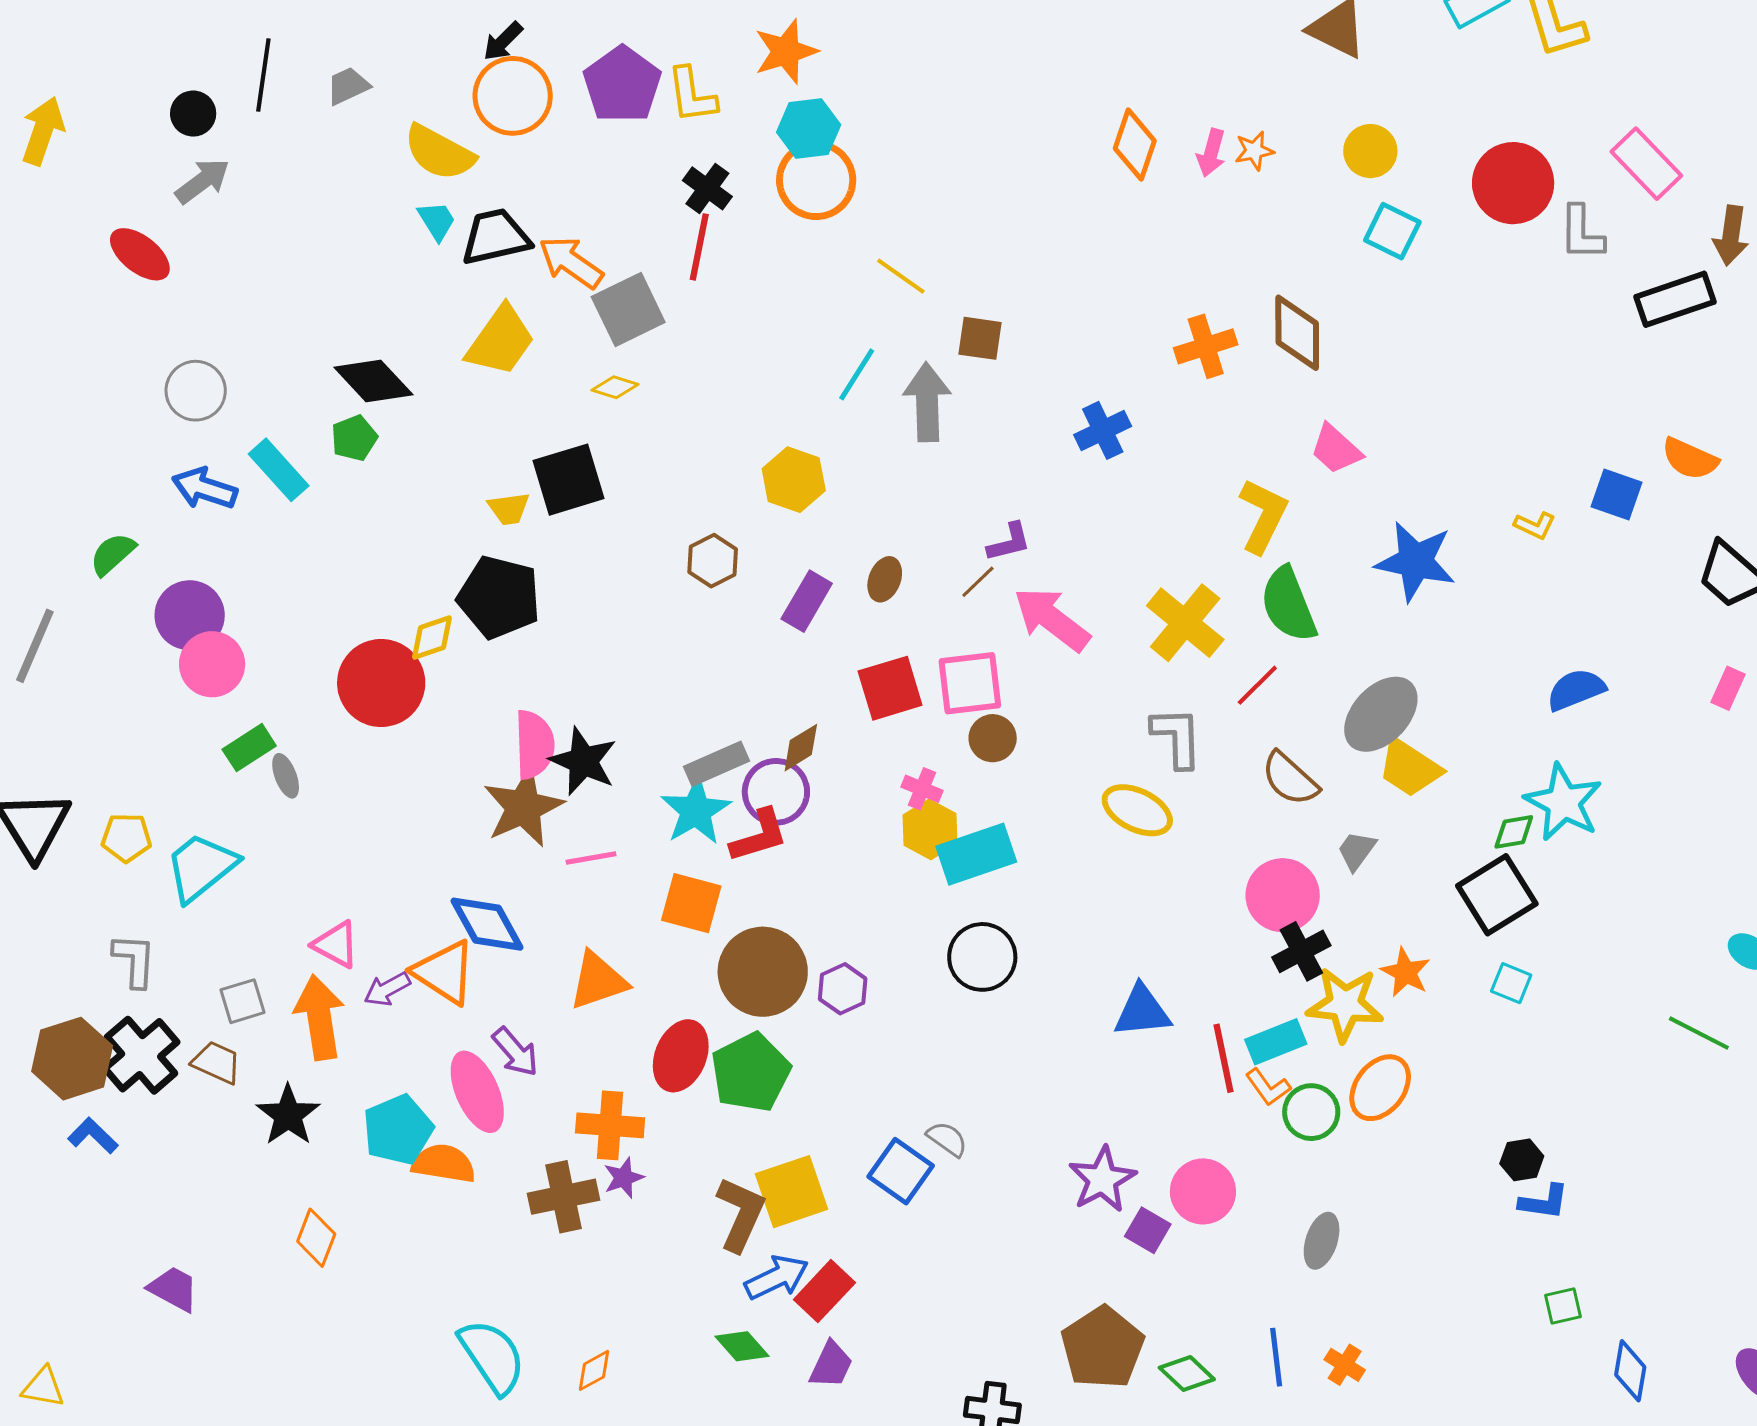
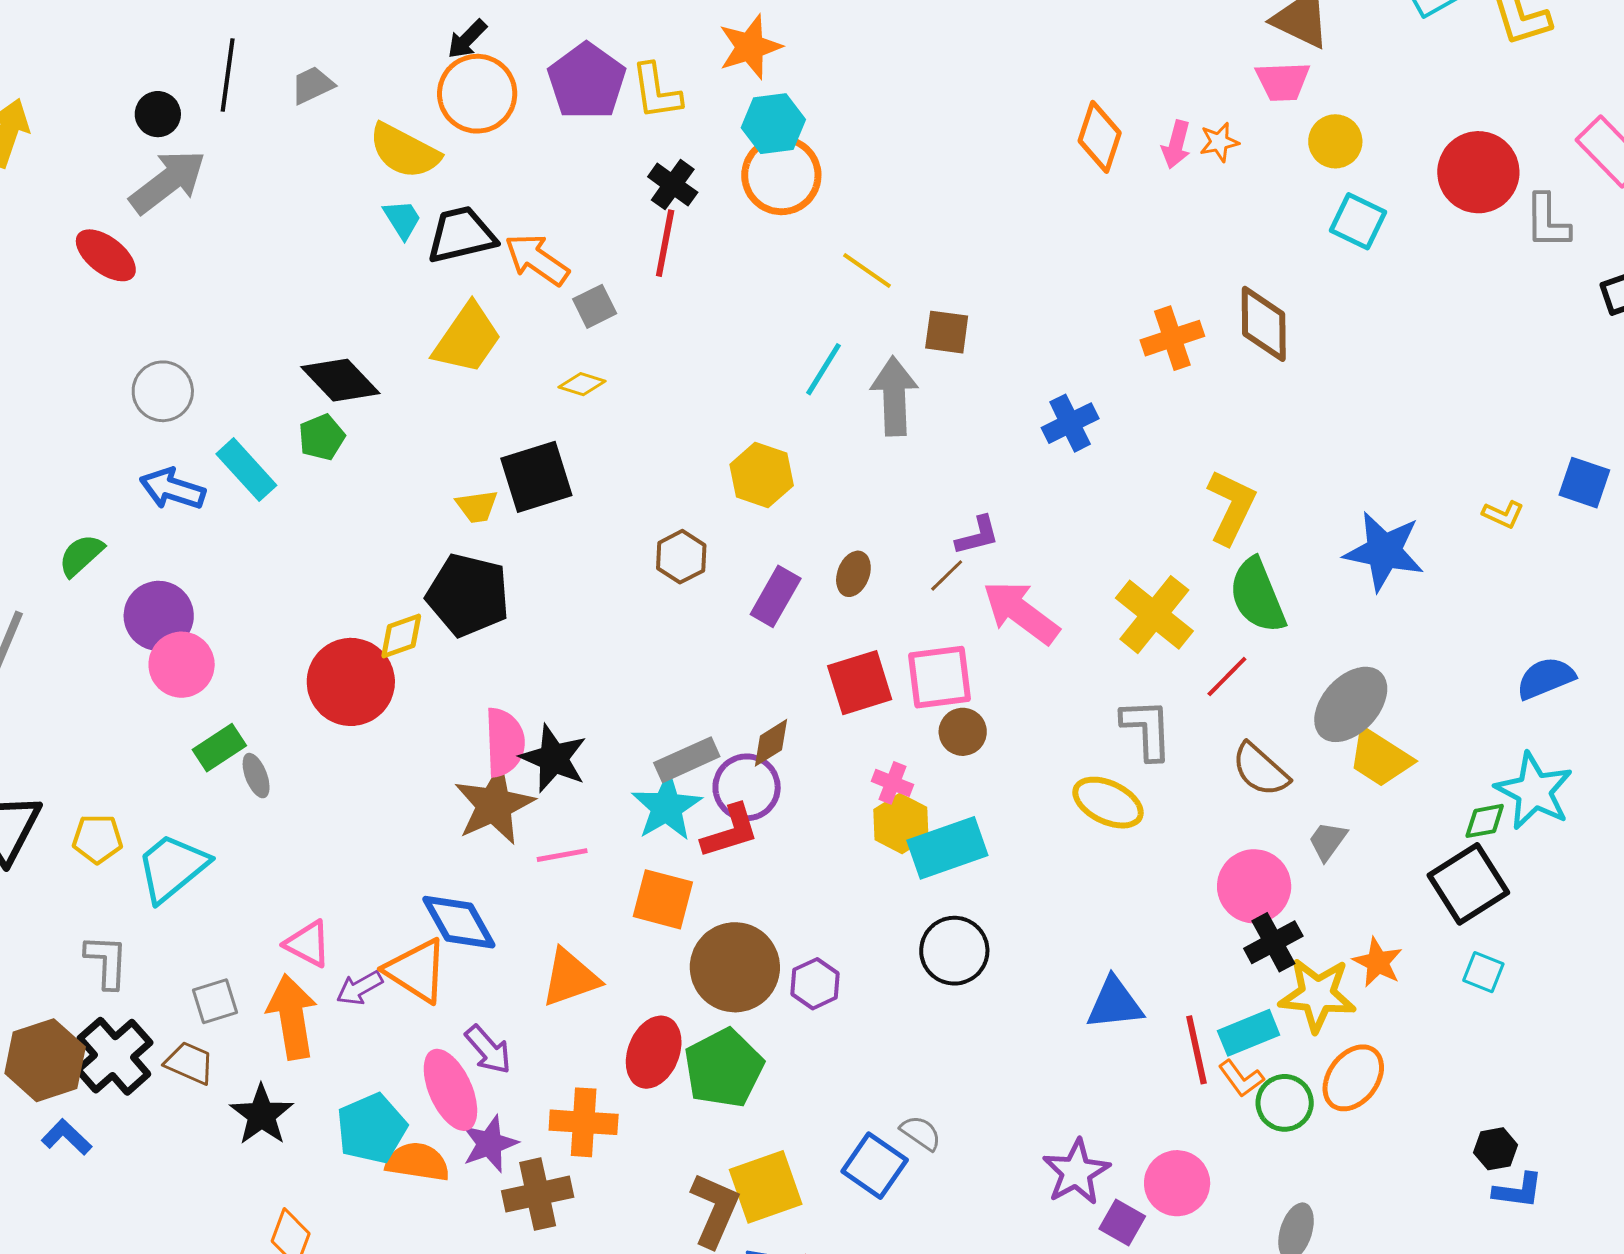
gray arrow: (202, 181) -> (168, 182), size x1.4
gray square: (628, 309) -> (595, 306), size x0.6
pink trapezoid: (1336, 449) -> (1283, 81), moved, turned -44
purple star: (624, 1178) -> (490, 1144), moved, size x1.4

